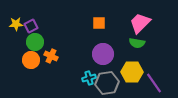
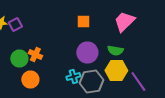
green circle: (35, 42) -> (19, 58), moved
green semicircle: (137, 43) -> (115, 50), moved
orange circle: (31, 60) -> (30, 80), moved

